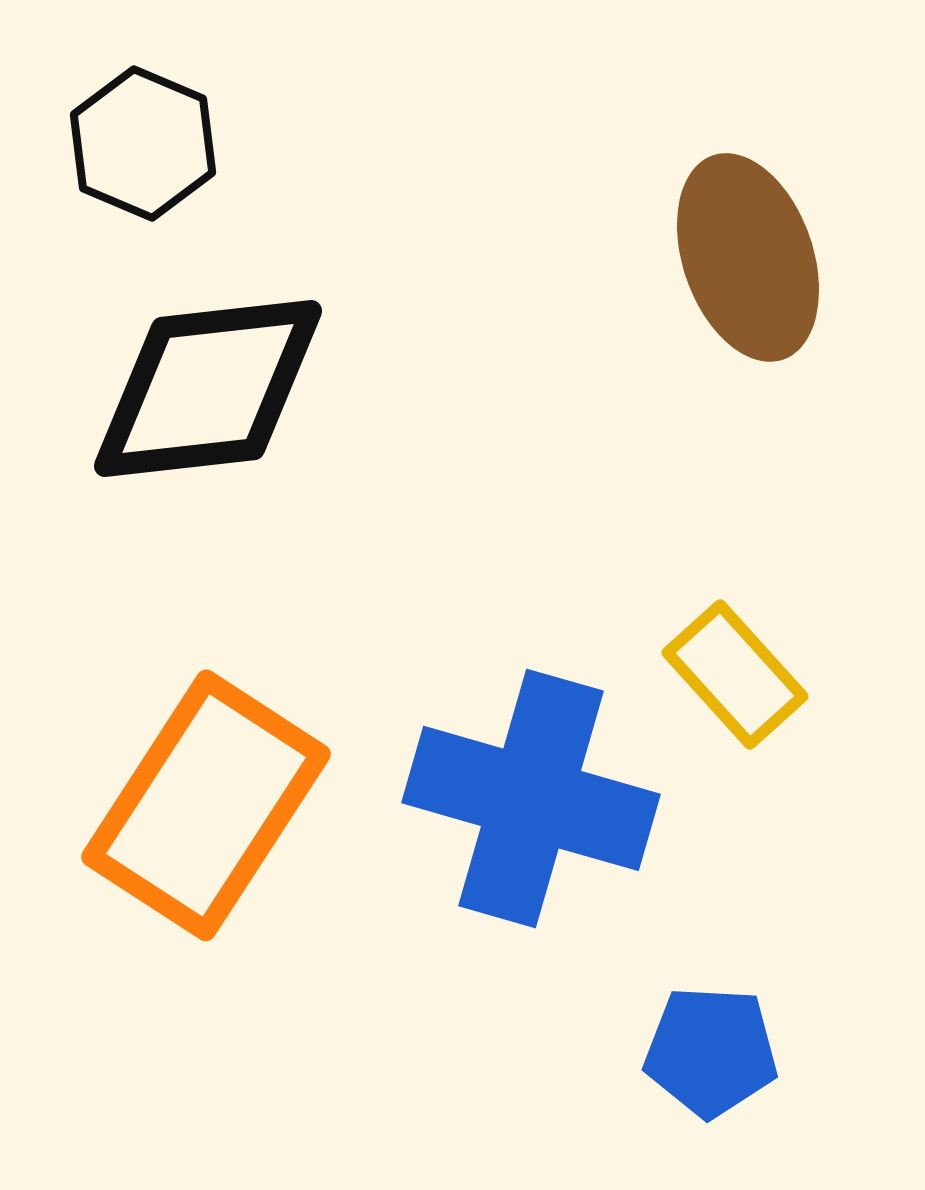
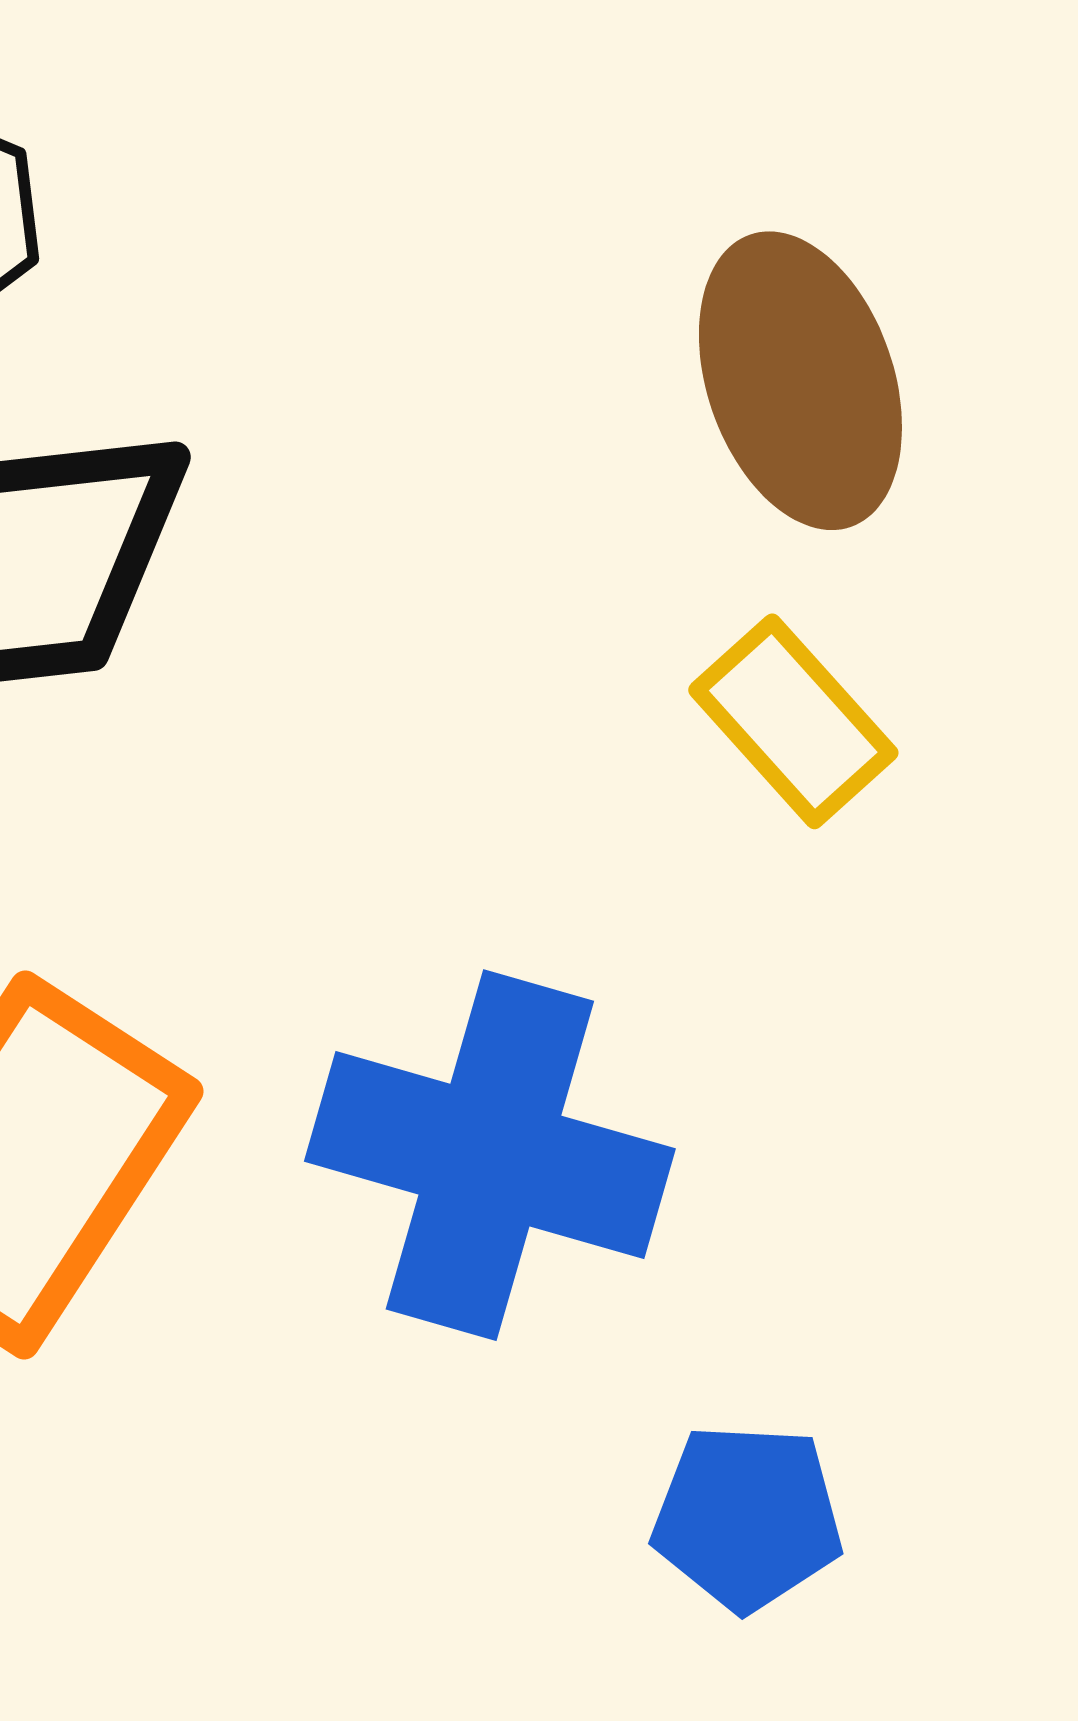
yellow rectangle: (735, 674) -> (793, 721), moved

